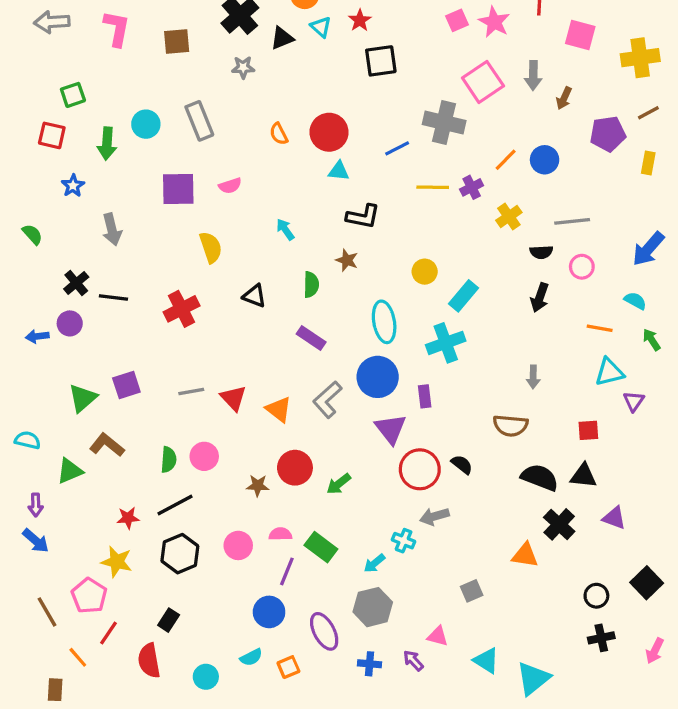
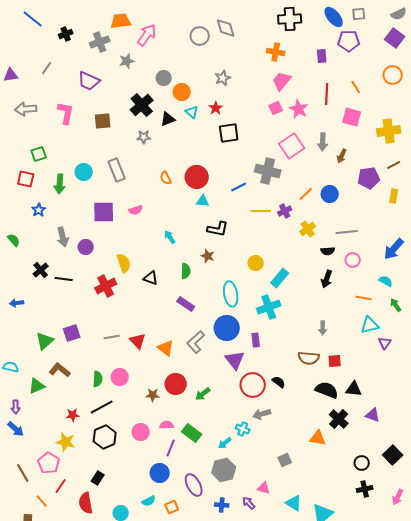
yellow semicircle: (211, 247) -> (124, 263), moved
purple circle: (70, 323) -> (86, 247), moved
red square: (588, 430) -> (335, 361), moved

